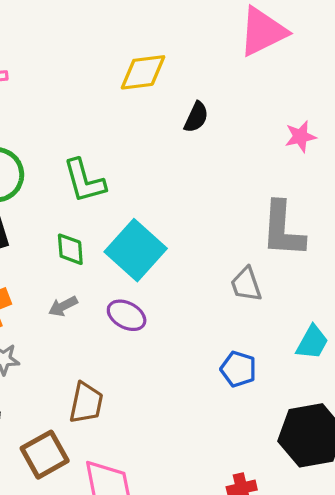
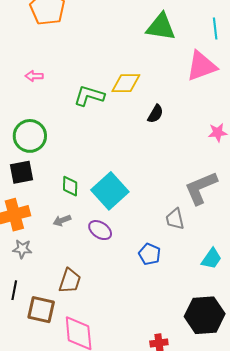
green L-shape: (84, 181) -> (89, 96), moved, turned 116
gray L-shape: (283, 229) -> (201, 188), turned 57
blue pentagon: (238, 369) -> (150, 254), moved
brown square: (45, 455) -> (41, 310), turned 36

